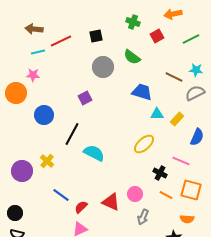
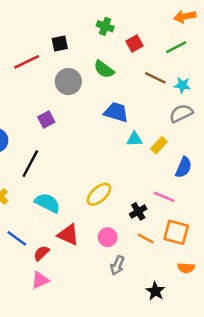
orange arrow: (173, 14) -> (185, 17), moved
red line: (61, 41) -> (27, 62), moved
brown line: (174, 77) -> (155, 78), moved
yellow ellipse: (144, 144) -> (99, 194), moved
cyan semicircle: (94, 153) -> (47, 203), moved
black cross: (160, 173) -> (138, 211), turned 32
red triangle: (111, 202) -> (68, 235), moved
orange semicircle: (187, 219) -> (186, 268), moved

